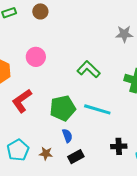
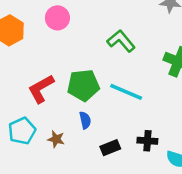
red L-shape: (22, 101) -> (41, 89), moved
black rectangle: (76, 157) -> (110, 148), moved

